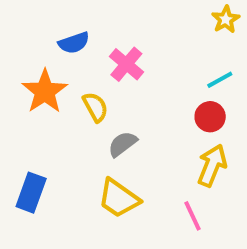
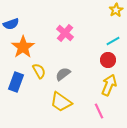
blue semicircle: (74, 43) -> (11, 24), moved
yellow semicircle: (95, 107) -> (39, 71), moved
blue rectangle: (31, 193) -> (16, 82), moved

